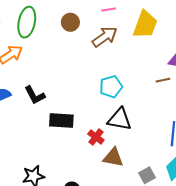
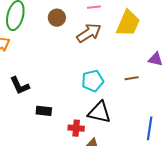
brown line: (163, 80) -> (132, 78), moved
black rectangle: (61, 120) -> (44, 111), size x0.7
red cross: (96, 137) -> (76, 128), turned -35

